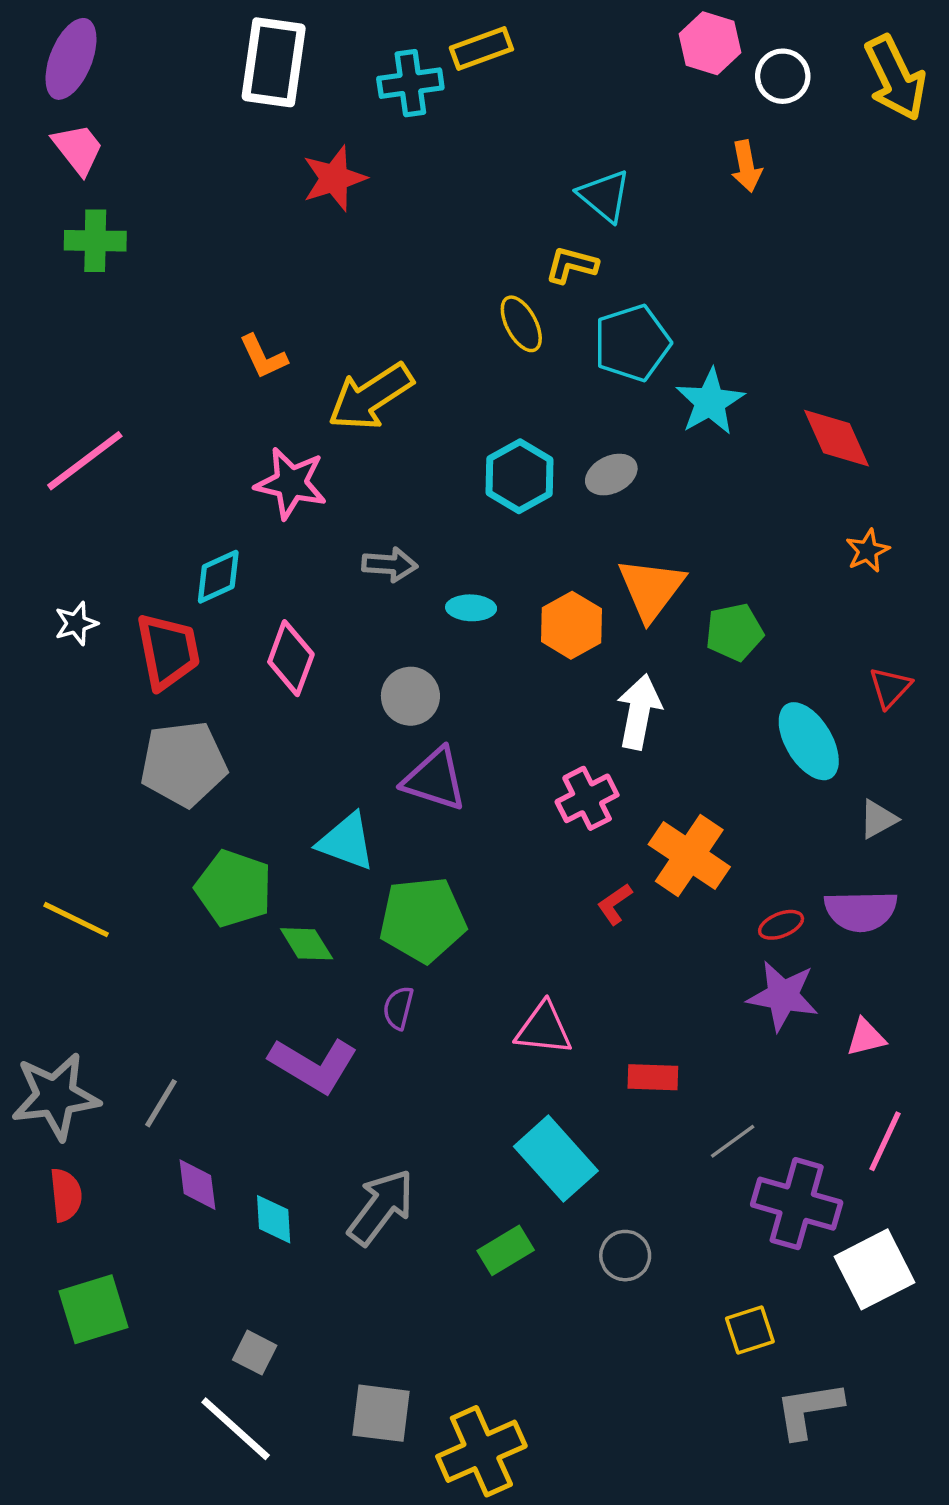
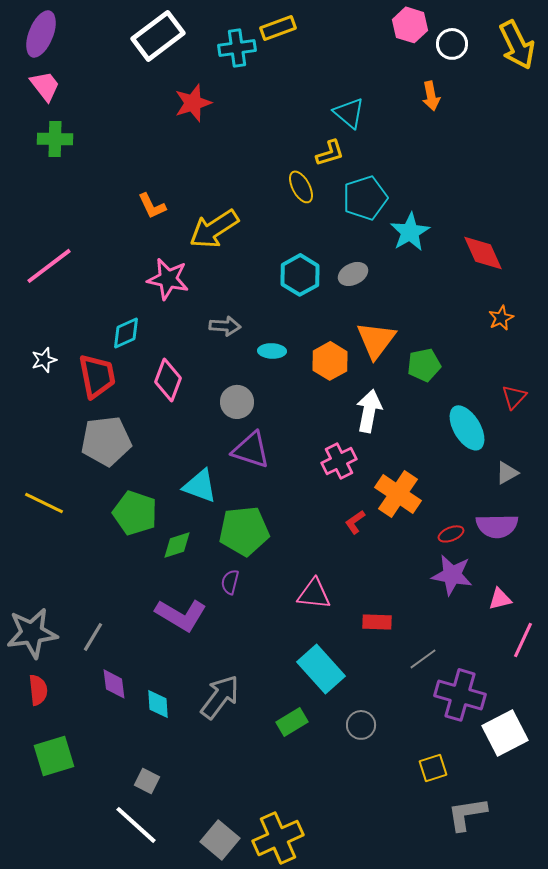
white rectangle: (274, 62) -> (158, 36), turned 45
yellow L-shape: (571, 265) -> (330, 153), turned 148
yellow line: (76, 920) -> (44, 503), moved
green diamond: (307, 944) -> (177, 545), turned -76
pink line: (885, 1141) -> (523, 640), moved
gray square: (381, 1413) -> (220, 840), moved, turned 33

